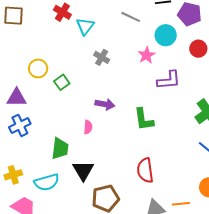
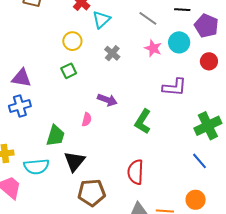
pink star: (147, 55) -> (153, 48), moved, turned -30
yellow circle: (38, 68) -> (72, 41), moved
green L-shape: (144, 119) -> (143, 122), turned 30

